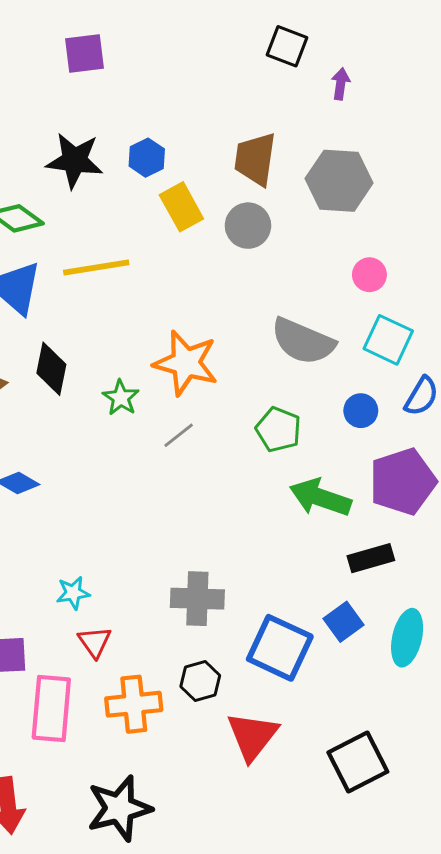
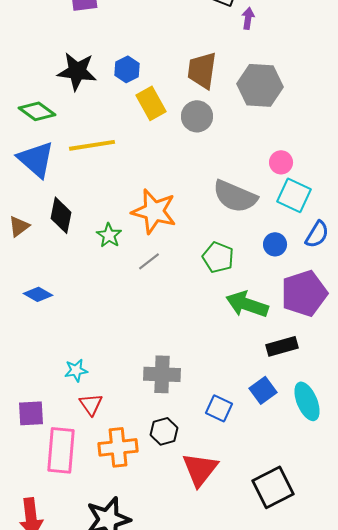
purple arrow: (341, 84) -> (248, 18), moved
pink circle: (369, 275) -> (281, 162), moved
cyan ellipse: (407, 638) -> (307, 401), turned -36
blue square: (280, 648) -> (219, 408), size x0.6

